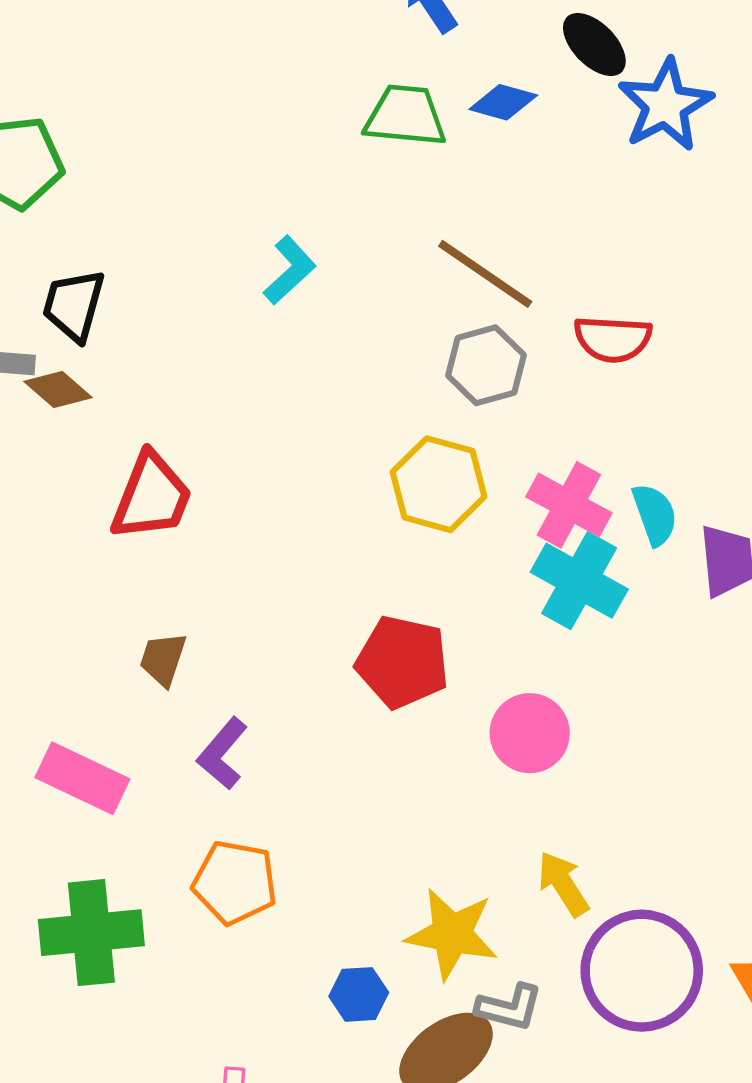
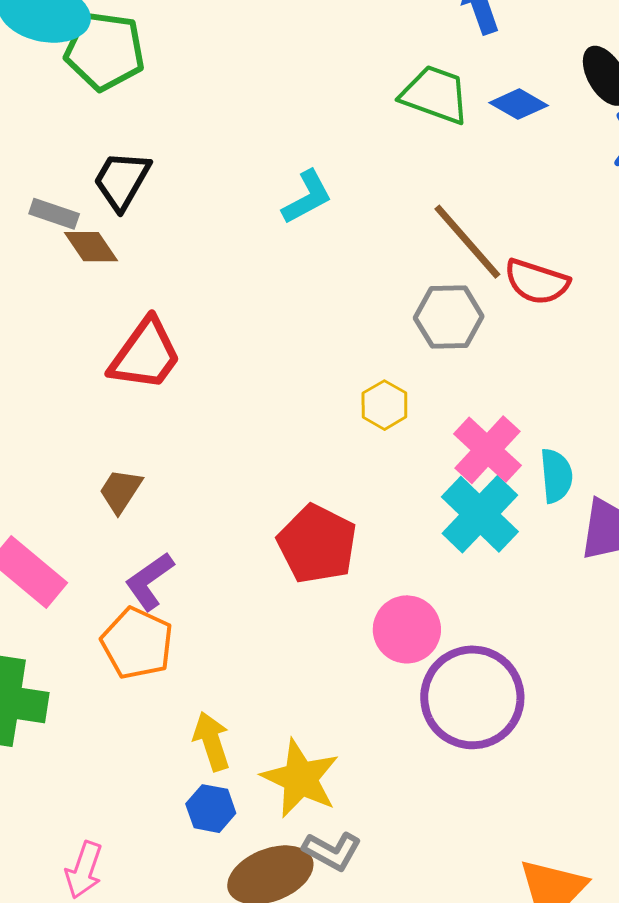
red semicircle: (613, 339) -> (537, 282), moved
yellow hexagon: (439, 484) -> (384, 405), size x0.6
orange pentagon: (235, 882) -> (137, 643), moved
yellow arrow: (563, 884) -> (212, 741), moved
purple circle: (642, 971) -> (472, 697), moved

